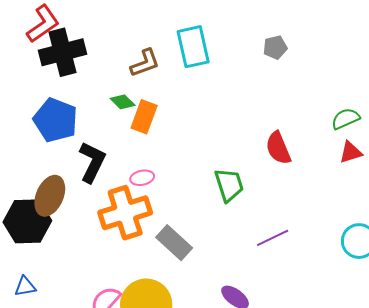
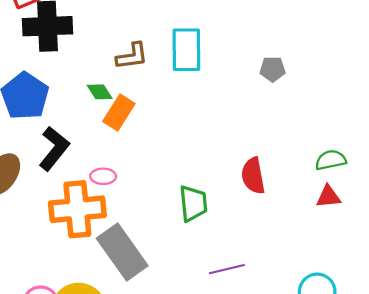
gray rectangle: (174, 243) -> (122, 252), size x1.4

